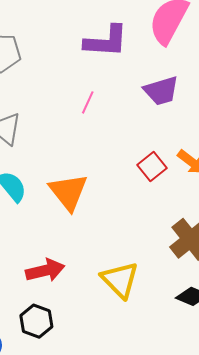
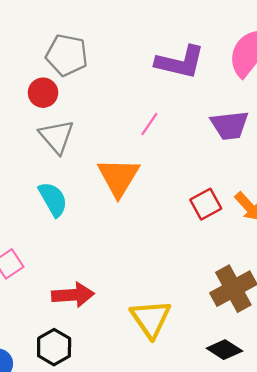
orange triangle: (68, 192) -> (118, 177), moved

